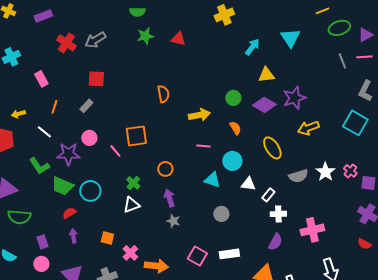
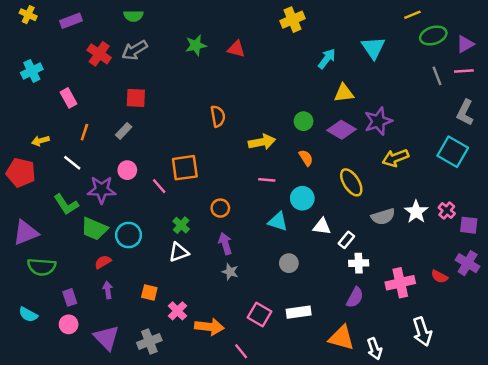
green semicircle: (137, 12) -> (133, 16), moved
red semicircle: (364, 244) -> (439, 277), moved

